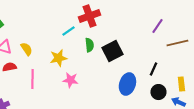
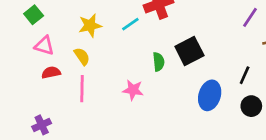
green semicircle: (89, 45) -> (159, 62), moved
yellow semicircle: (26, 49) -> (82, 56), moved
yellow star: (58, 58) -> (90, 25), moved

